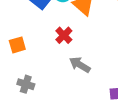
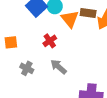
gray cross: (26, 84) -> (27, 68), moved

